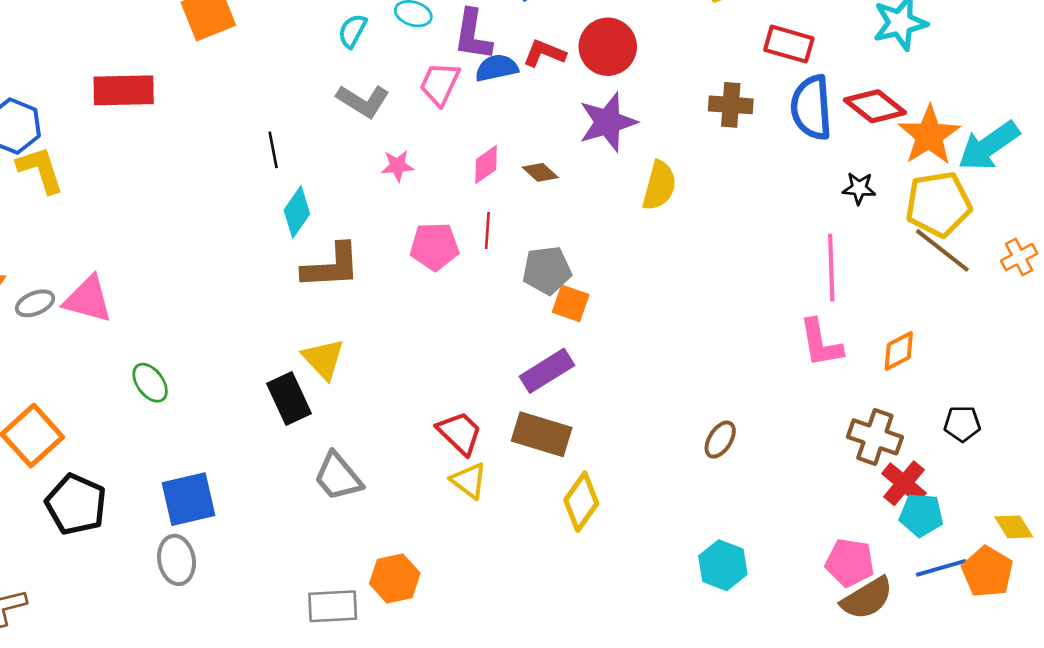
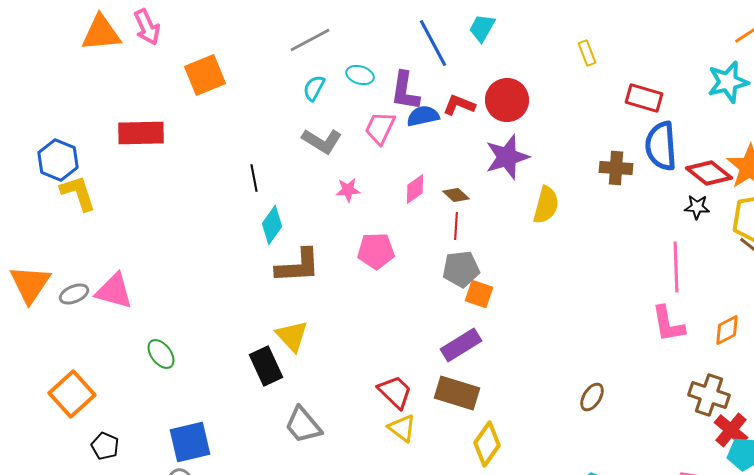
brown cross: (731, 105) -> (616, 168), moved
red diamond: (875, 106) -> (709, 173), moved
red line: (487, 231) -> (456, 226), moved
black pentagon: (76, 504) -> (105, 446), size x0.6

